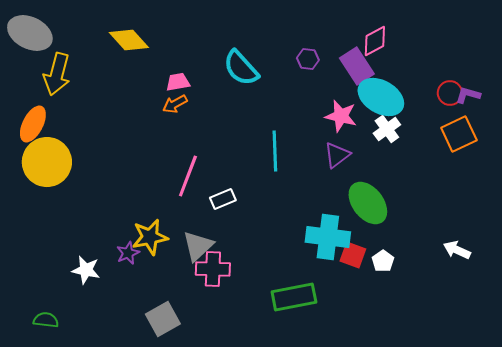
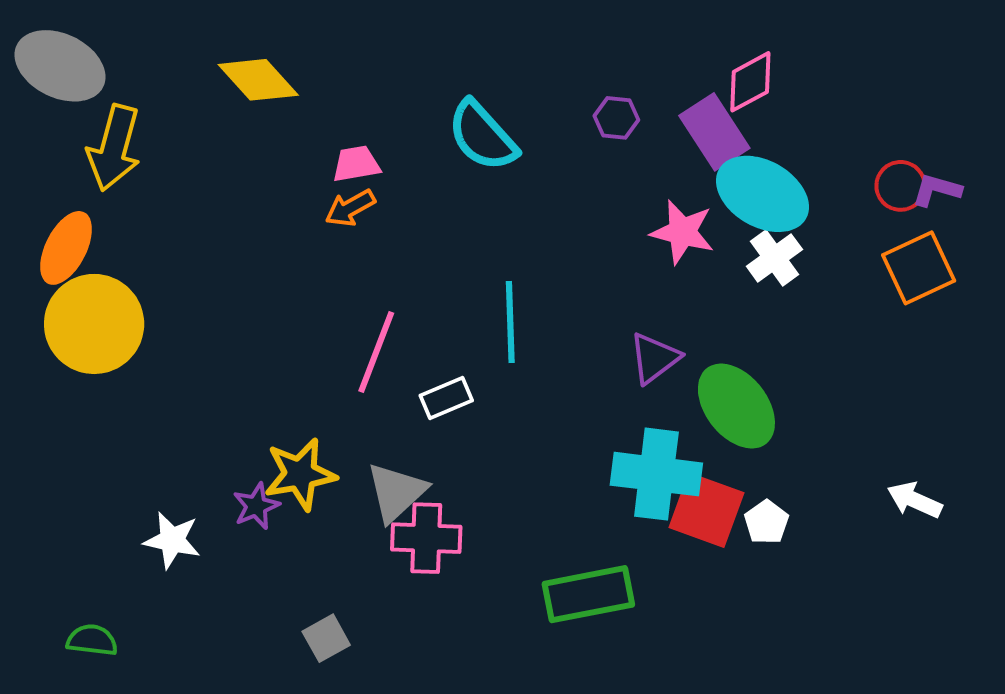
cyan line: (275, 151) -> (510, 322), moved
purple triangle: (337, 155) -> (654, 358), moved
red square: (353, 255) -> (706, 510), size x1.4
gray square: (163, 319) -> (326, 638), size x0.7

